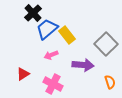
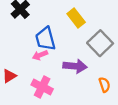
blue trapezoid: (47, 29) -> (45, 39), moved, turned -65
yellow rectangle: (67, 35) -> (76, 18), moved

